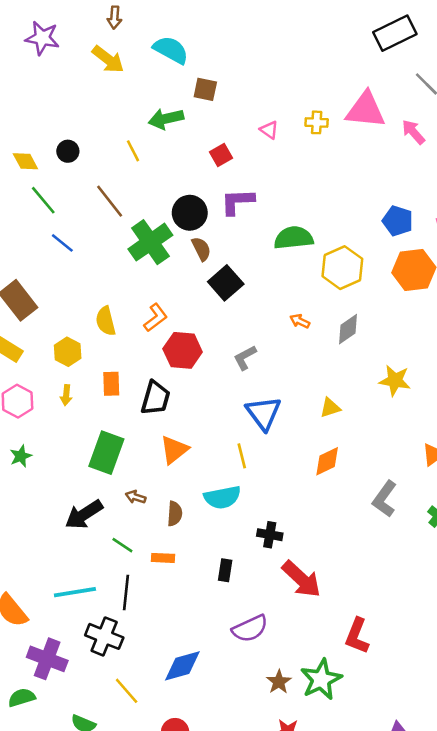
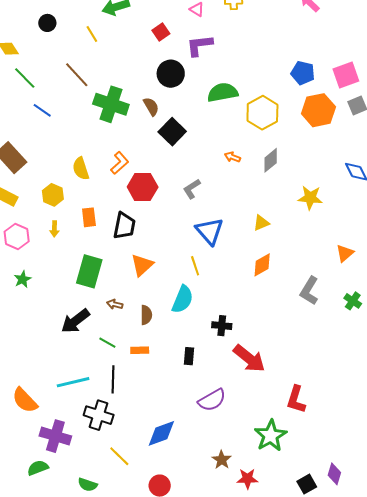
black circle: (68, 151) -> (47, 23), moved
purple L-shape: (237, 202) -> (199, 45), moved
black circle: (190, 213) -> (171, 74), moved
green cross: (150, 242) -> (111, 104), turned -32
cyan semicircle: (222, 497) -> (183, 299), turned -52
brown star: (279, 682) -> (222, 460), moved

